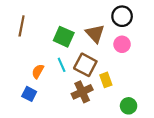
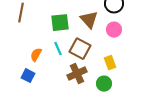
green square: (64, 37) -> (60, 23), turned -30
yellow rectangle: (106, 80) -> (110, 63), moved
green circle: (129, 106) -> (104, 84), moved

